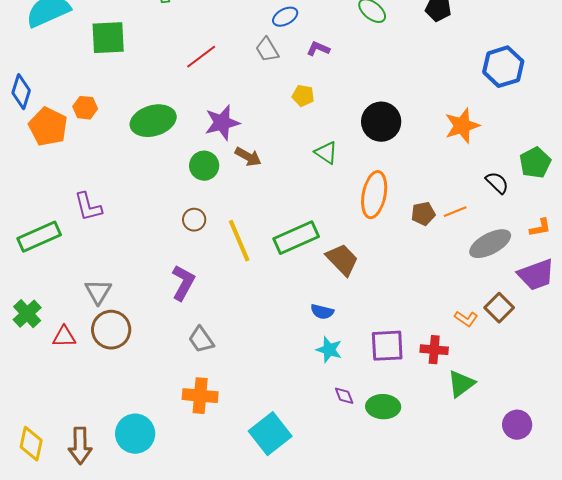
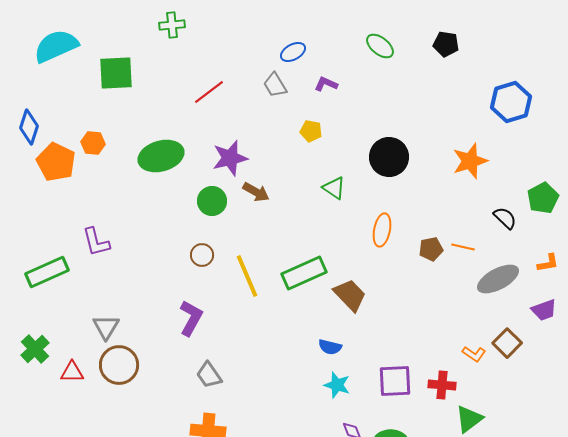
orange ellipse: (374, 195) -> (382, 230), size x0.7
orange line: (455, 212) -> (463, 247), turned 35
purple trapezoid: (536, 275) -> (544, 310), size x0.7

